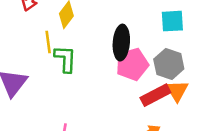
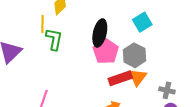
cyan square: (172, 21) -> (142, 22), turned -36
pink pentagon: (132, 64) -> (106, 51), turned -30

